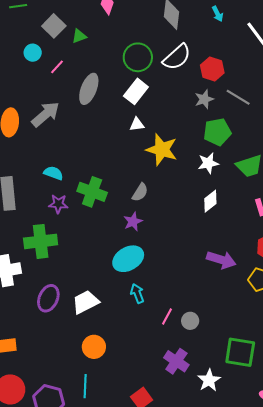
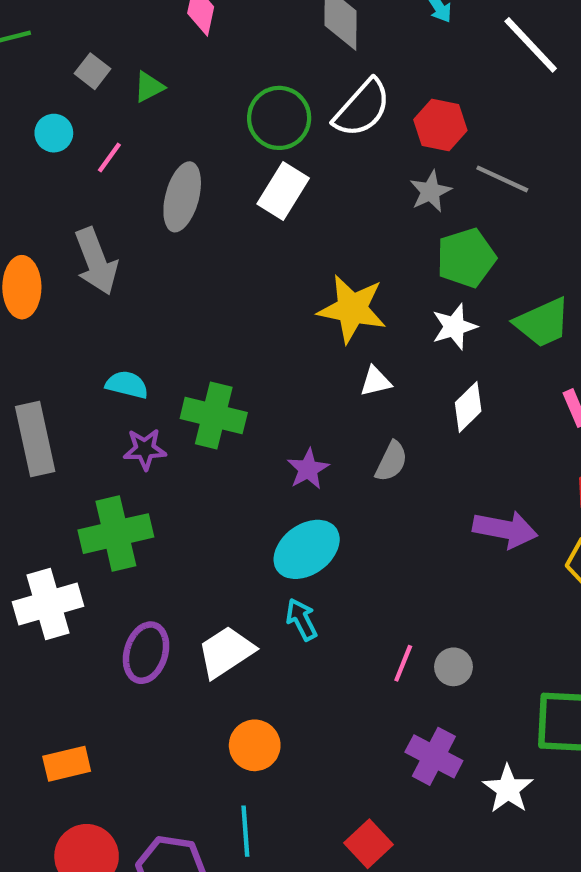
gray square: (54, 26) -> (93, 71), size x0.7
gray arrow: (46, 114) -> (96, 261), turned 116
white triangle: (137, 124) -> (376, 381), moved
gray semicircle: (140, 192) -> (391, 461), moved
cyan arrow: (137, 293) -> (302, 619), moved

